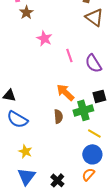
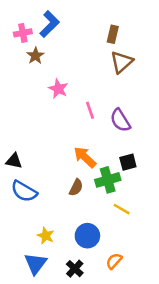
brown triangle: (94, 17) -> (122, 62), turned 42
brown semicircle: (58, 116) -> (76, 188), turned 32
yellow star: (25, 151) -> (46, 236), moved
blue circle: (92, 154) -> (87, 236), moved

